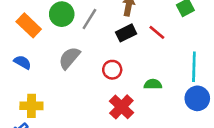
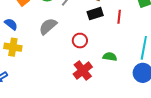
red line: (157, 32) -> (119, 17), turned 48
yellow cross: (31, 106) -> (13, 47), moved

